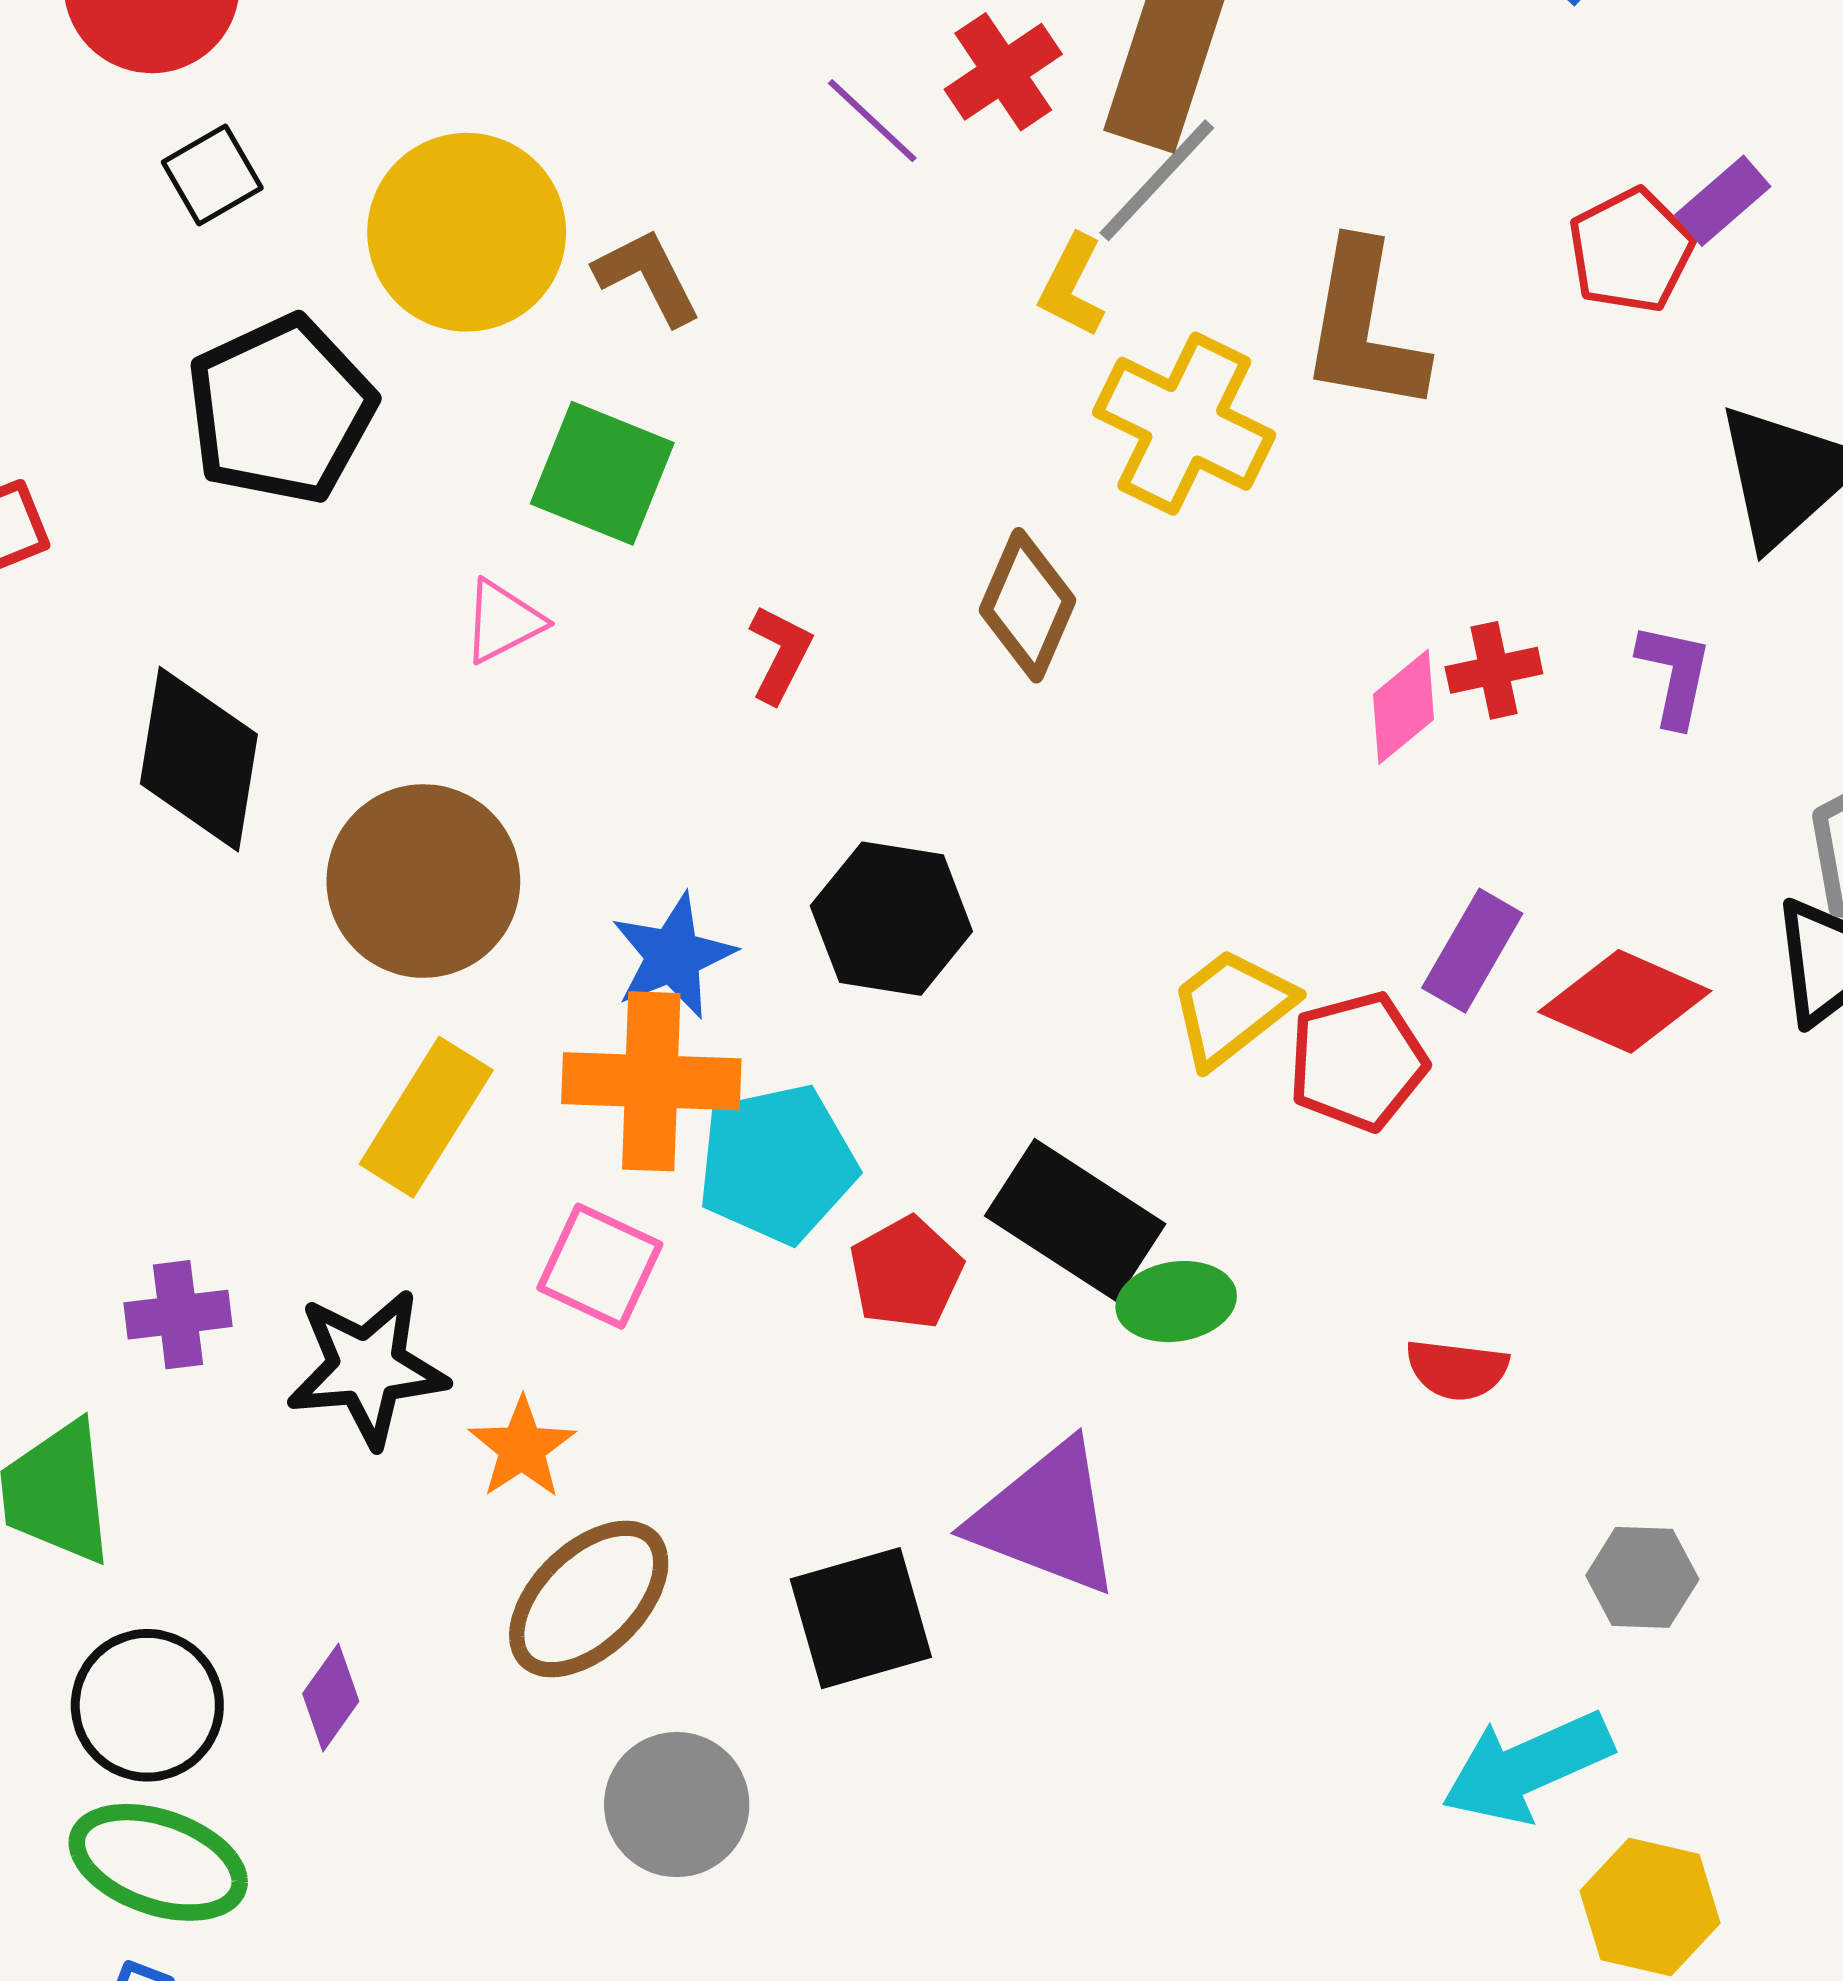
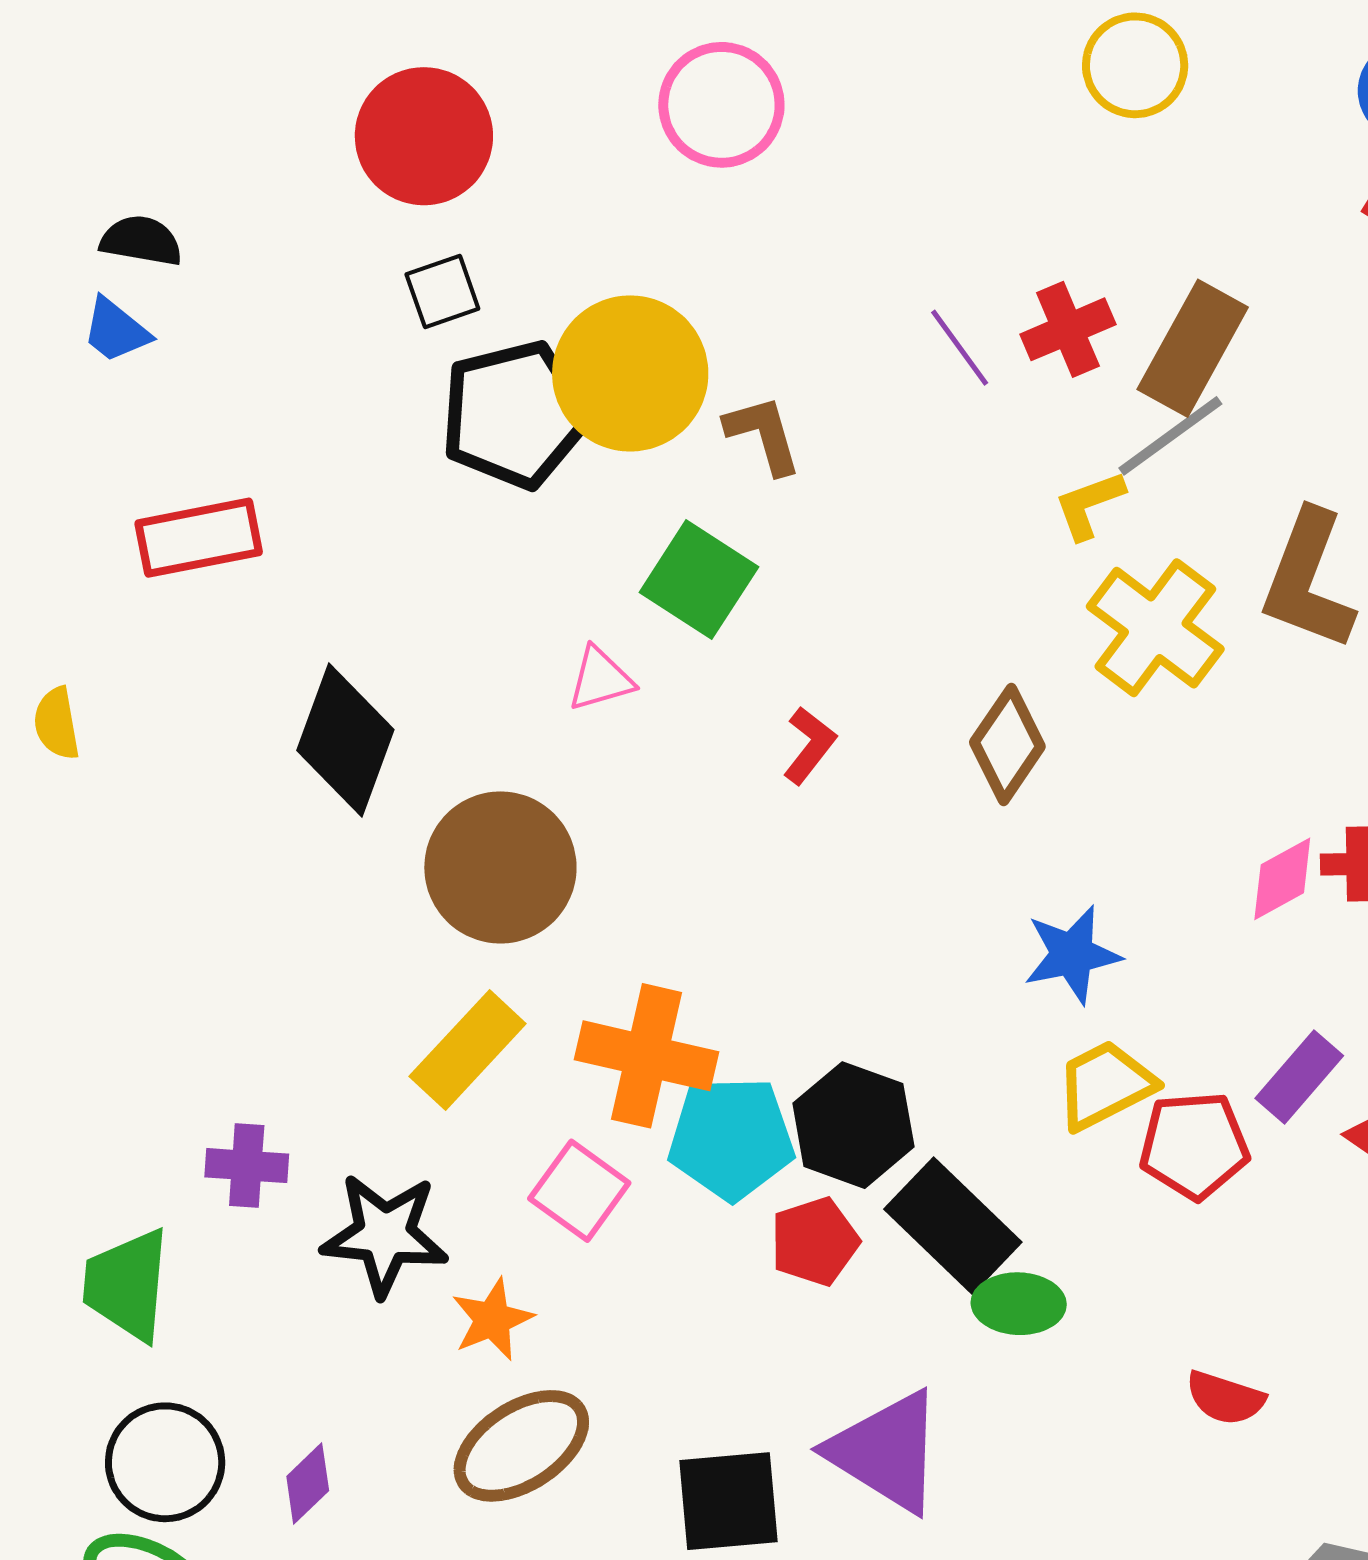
yellow L-shape: (1072, 286) -> (1089, 505), turned 32
black pentagon: (281, 410) -> (515, 415), moved
black hexagon: (891, 919) -> (853, 1125), moved
blue star: (673, 956) -> (1072, 954), moved

